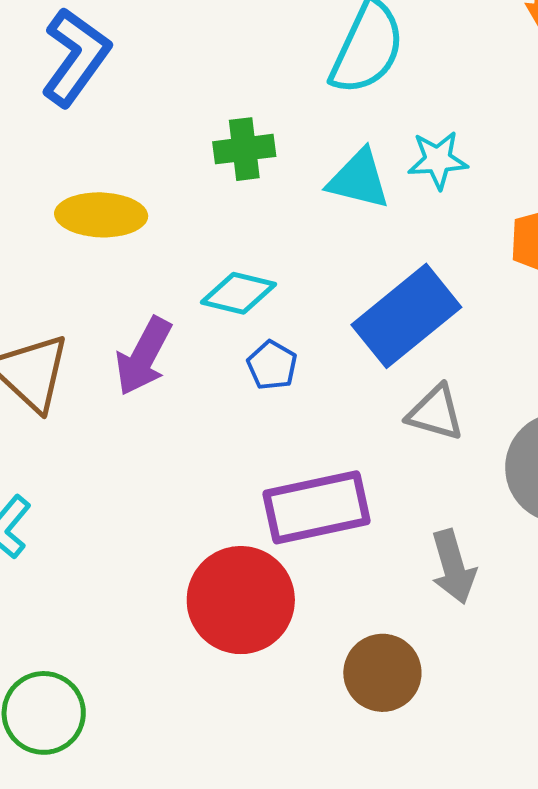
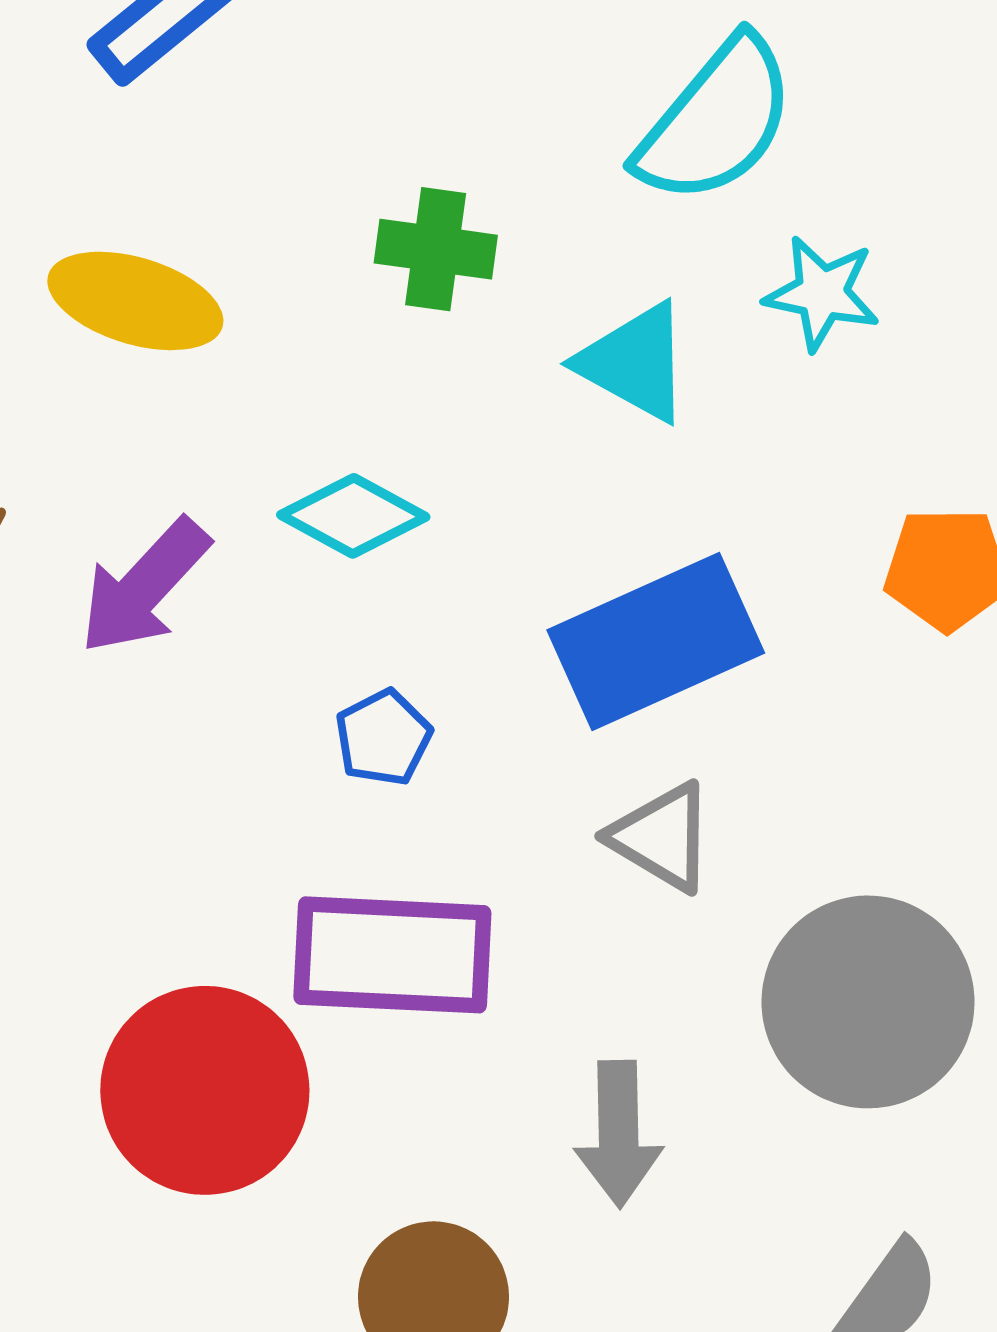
cyan star: (438, 160) -> (822, 293), moved
blue pentagon: (272, 365) -> (383, 738), moved

